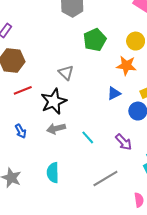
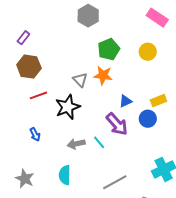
orange star: (126, 66) -> (103, 75), moved
gray arrow: (56, 129) -> (76, 144), moved
purple arrow: (124, 142) -> (117, 124), moved, size x1.4

